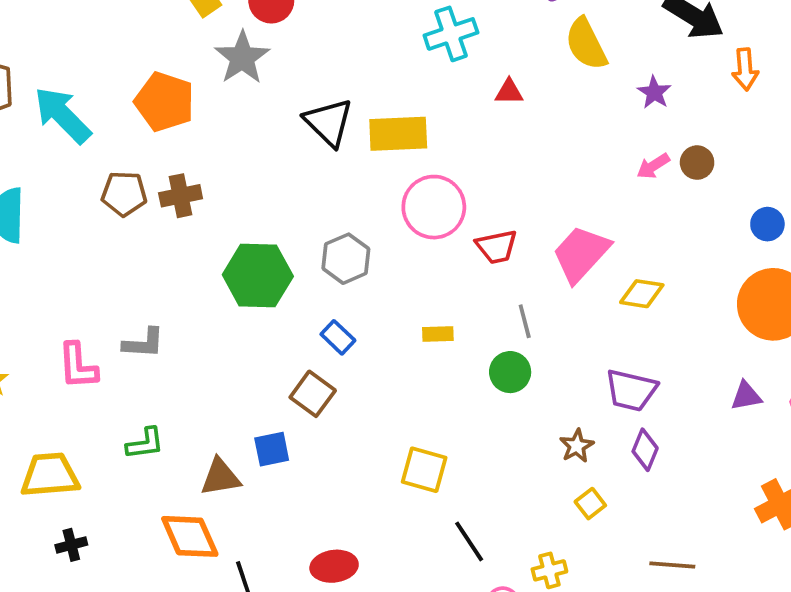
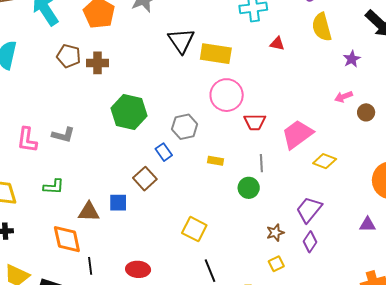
brown circle: (697, 163) -> (366, 112), moved
gray hexagon: (346, 259) -> (185, 127), moved
purple trapezoid: (631, 390) -> (309, 210), turned 104

